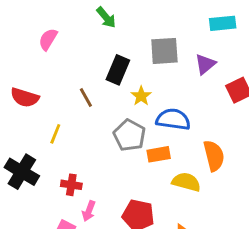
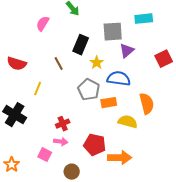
cyan rectangle: (223, 23) -> (144, 19), moved
pink semicircle: (48, 39) -> (43, 24), moved
purple triangle: (205, 64) -> (127, 51), moved
red cross: (71, 185) -> (63, 124), moved, turned -32
pink arrow: (89, 211) -> (61, 142), turned -104

